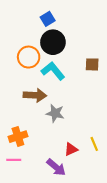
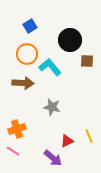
blue square: (48, 19) -> (30, 26), moved
black circle: (53, 42) -> (70, 40), moved
brown arrow: (35, 95) -> (23, 83), moved
pink line: (14, 160) -> (13, 151), turned 32

